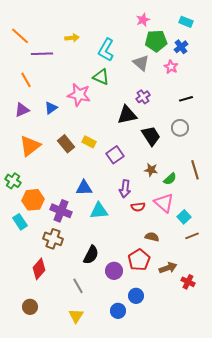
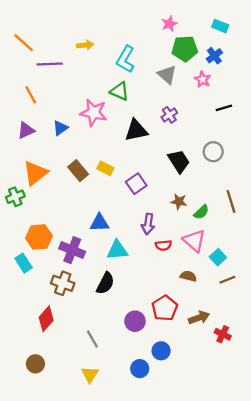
black line: (186, 99) -> (224, 108), moved
black triangle: (127, 115) -> (136, 130), moved
green cross: (13, 181) -> (15, 197), moved, turned 35
brown semicircle: (152, 237) -> (188, 276), moved
black semicircle: (91, 255) -> (105, 283), moved

